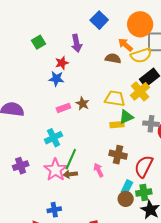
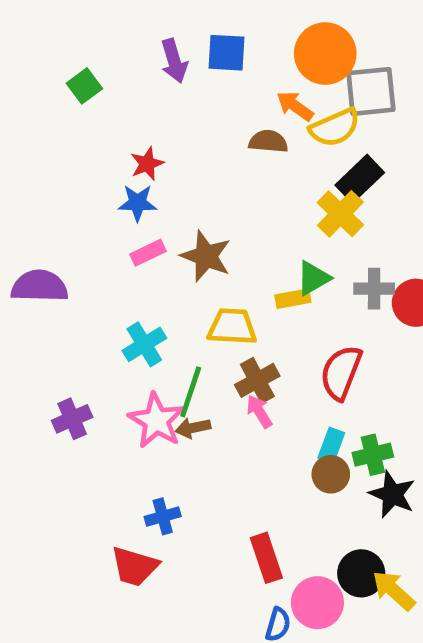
blue square: (99, 20) -> (227, 53), turned -36
green square: (38, 42) -> (84, 86), moved
purple arrow: (76, 43) -> (174, 61), moved
yellow trapezoid: (115, 99) -> (232, 327), moved
brown star: (83, 104) -> (206, 256), size x1.5
pink rectangle: (63, 108) -> (148, 253), moved
brown cross: (118, 155) -> (257, 380), moved, turned -36
red semicircle: (144, 166) -> (341, 373), moved

